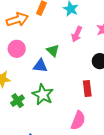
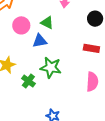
pink circle: (17, 49) -> (21, 25), moved
red rectangle: (87, 88) -> (91, 48), turned -56

